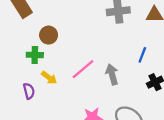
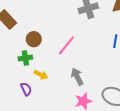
pink line: (83, 69) -> (66, 45), moved
gray arrow: (112, 74) -> (77, 77), moved

